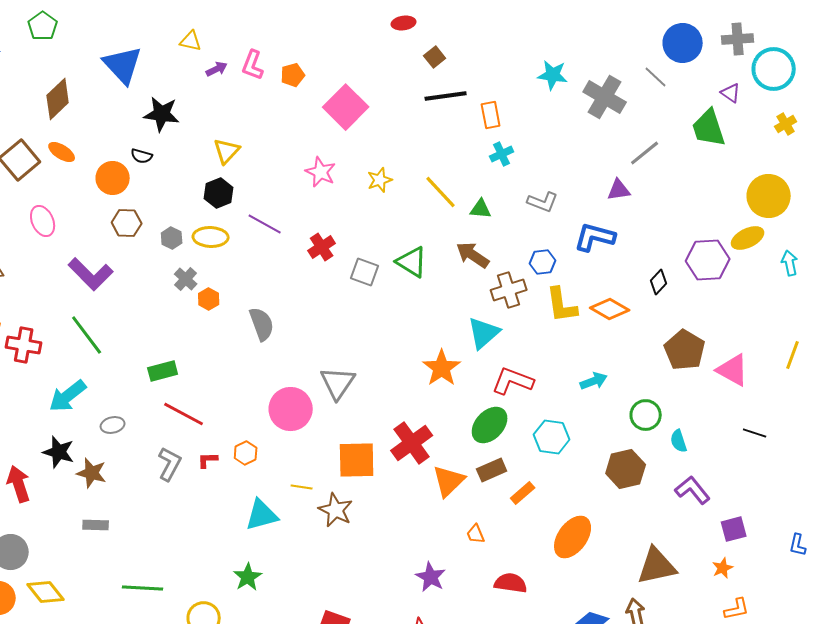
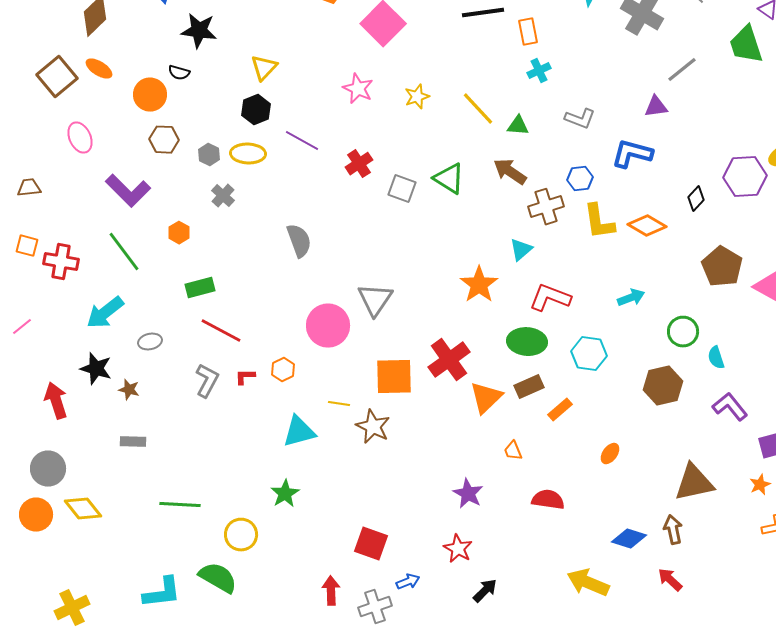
orange hexagon: (209, 299) -> (179, 233), moved
cyan triangle: (484, 333) -> (521, 250), size x0.7
green ellipse: (490, 425) -> (527, 342), turned 51
brown star: (92, 473) -> (129, 390), size x0.7
orange ellipse: (573, 537) -> (610, 454), size x0.5

